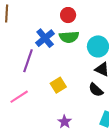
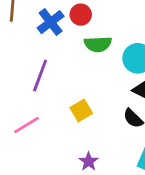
red circle: (68, 15) -> (81, 15), moved
blue cross: (45, 38) -> (51, 22), moved

